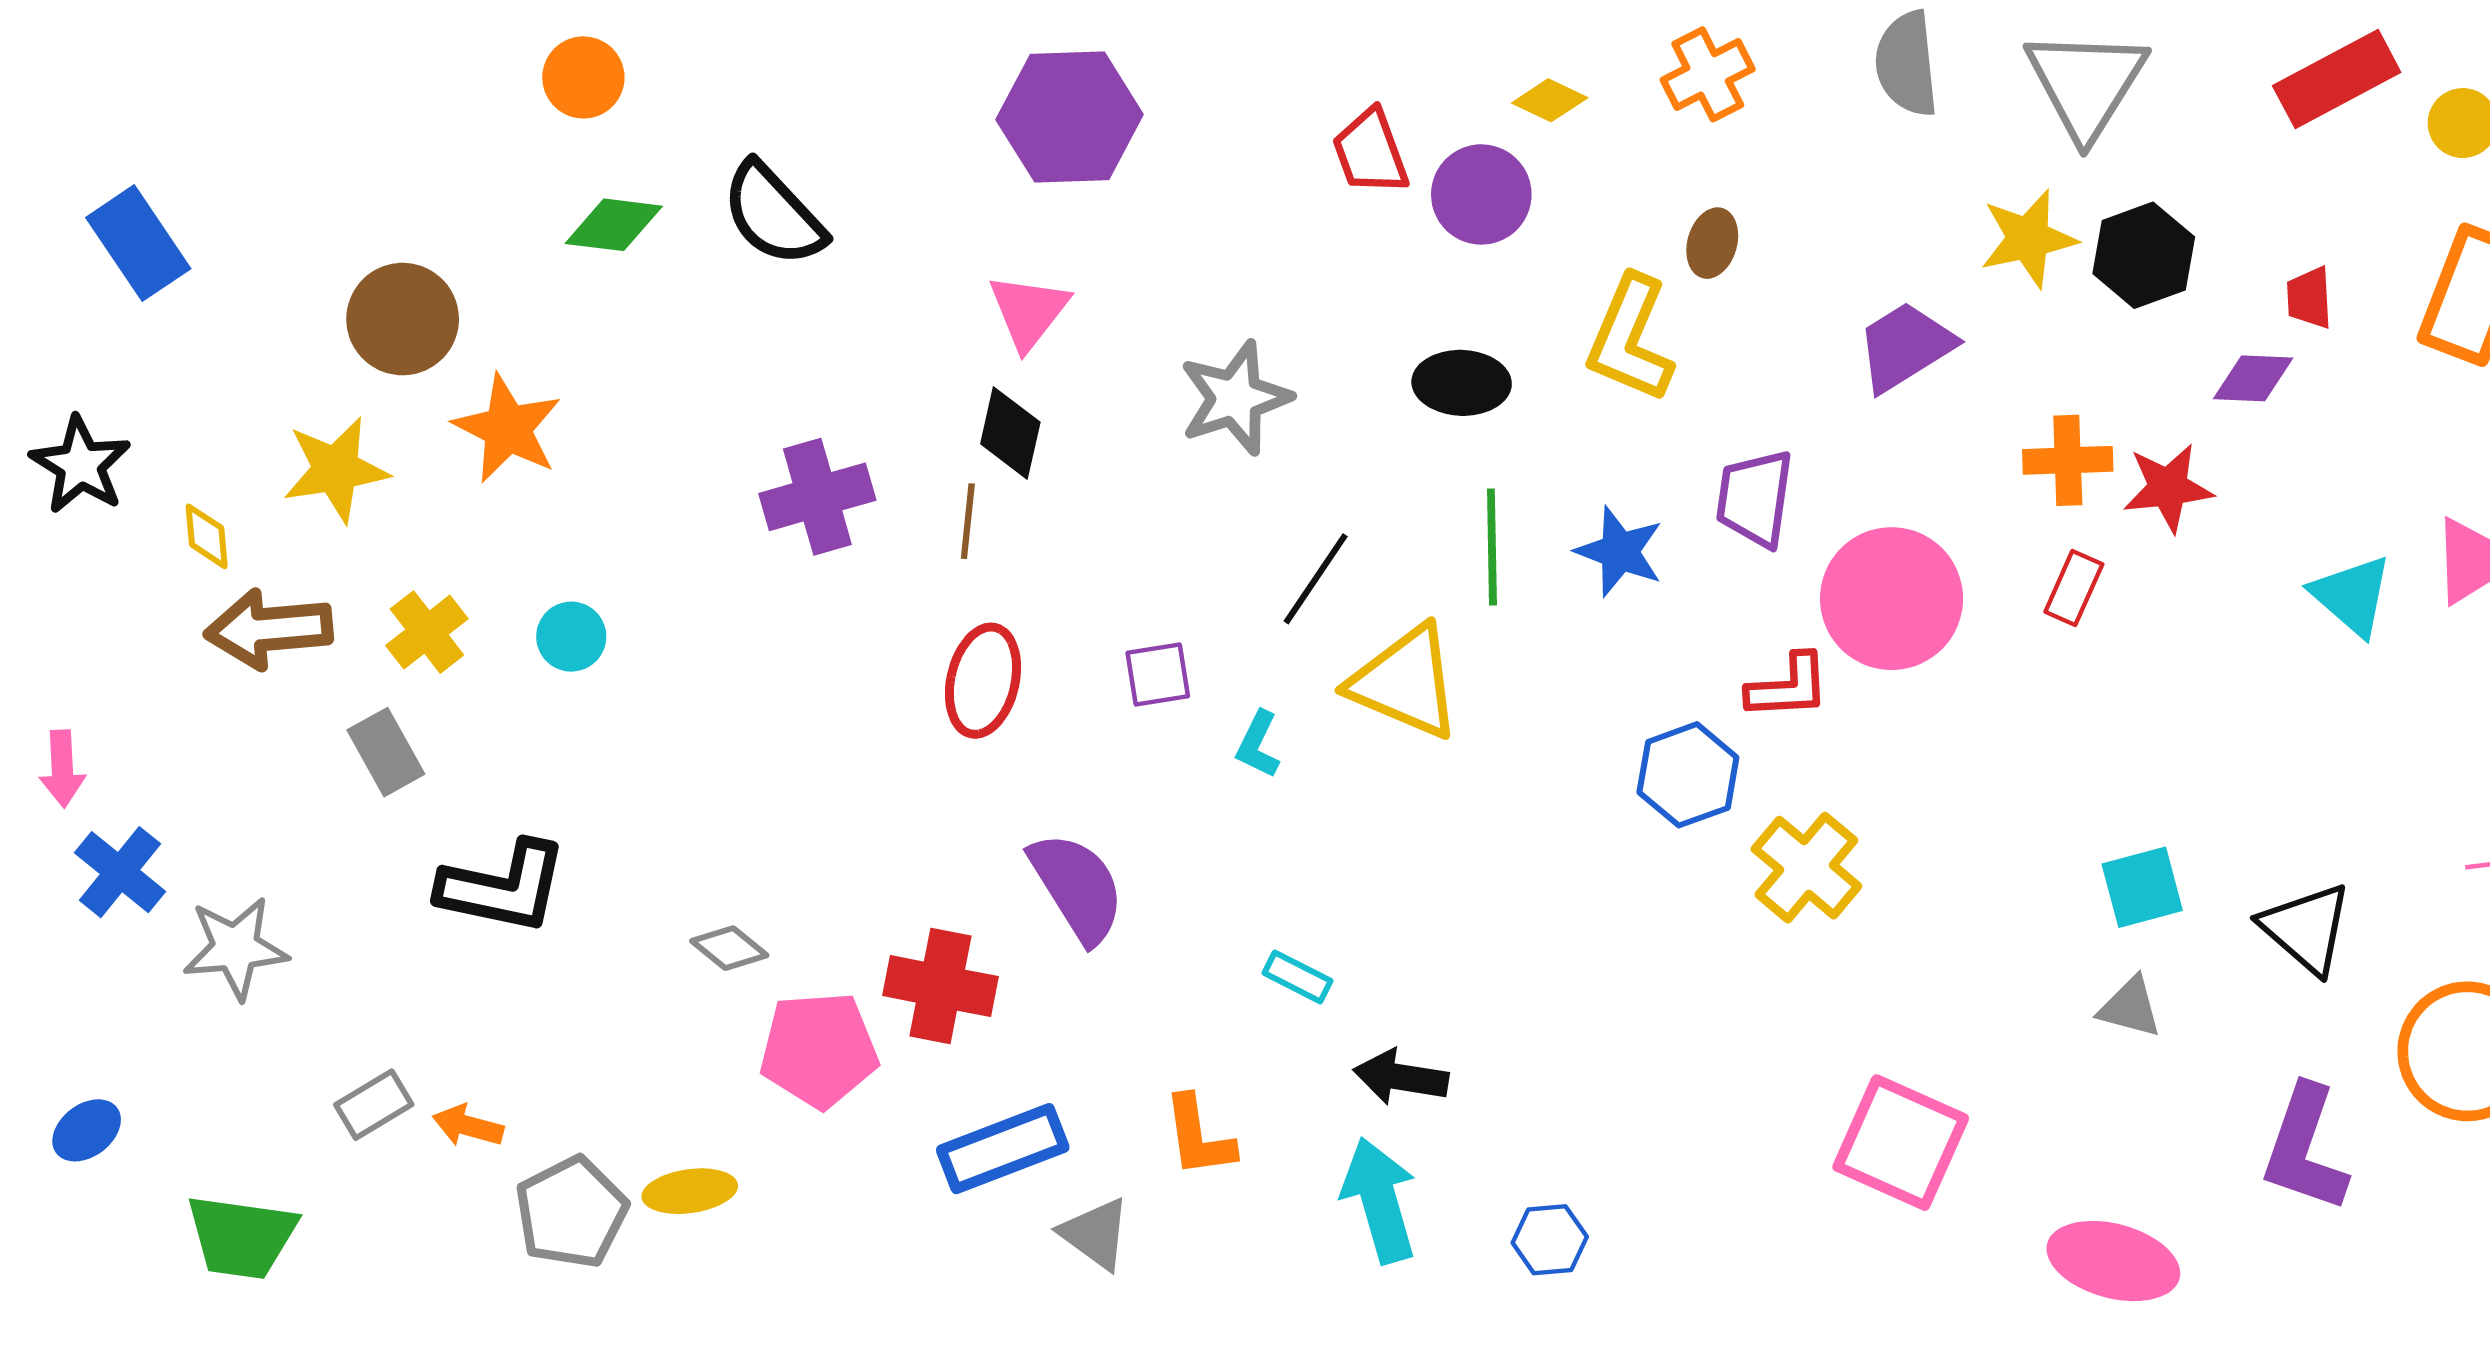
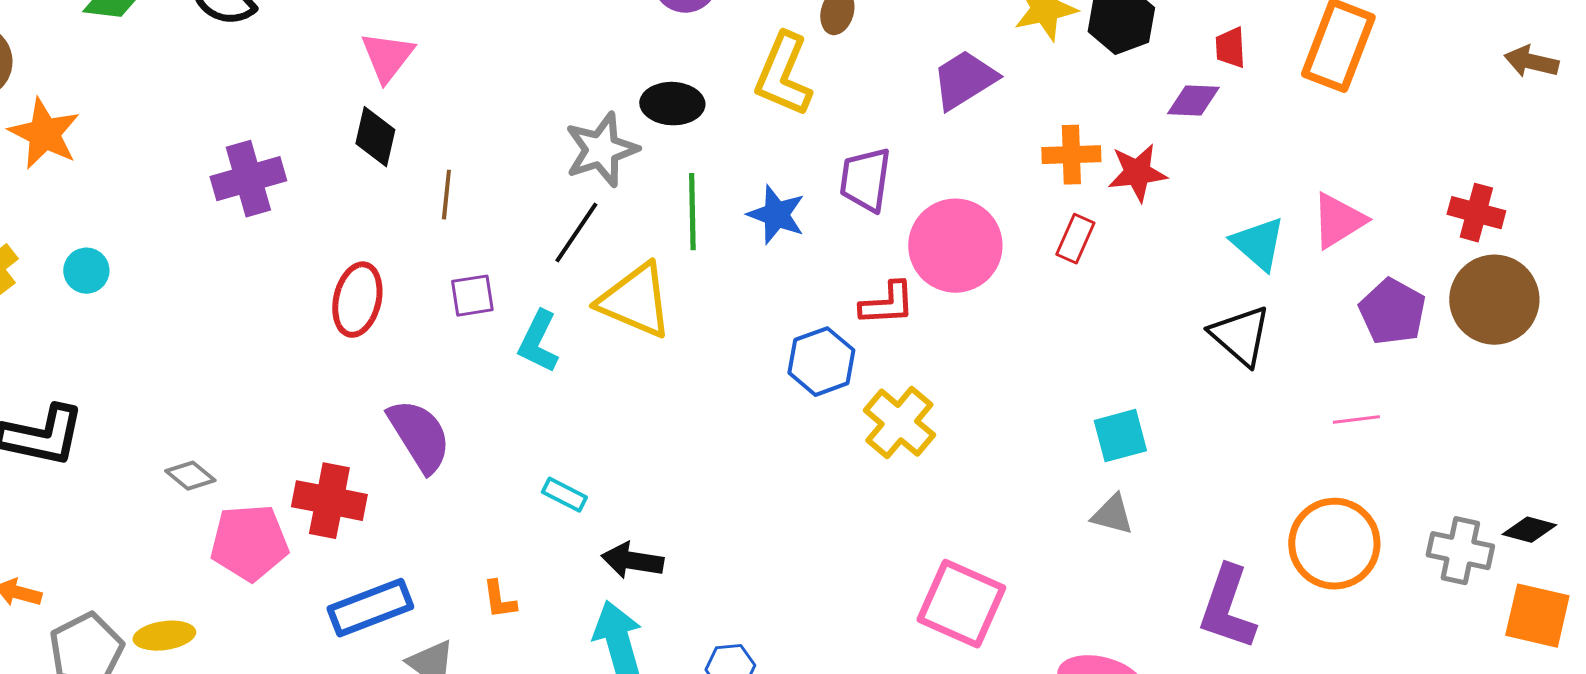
gray star: (1235, 398) -> (601, 150), moved
brown line: (968, 521) -> (446, 195), moved
cyan L-shape: (1258, 744) -> (538, 342), size x1.4
black triangle: (2306, 928) -> (1240, 336), moved
orange L-shape: (1199, 1136) -> (499, 600), size x0.7

